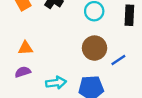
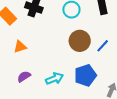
orange triangle: (25, 48) -> (20, 47), moved

